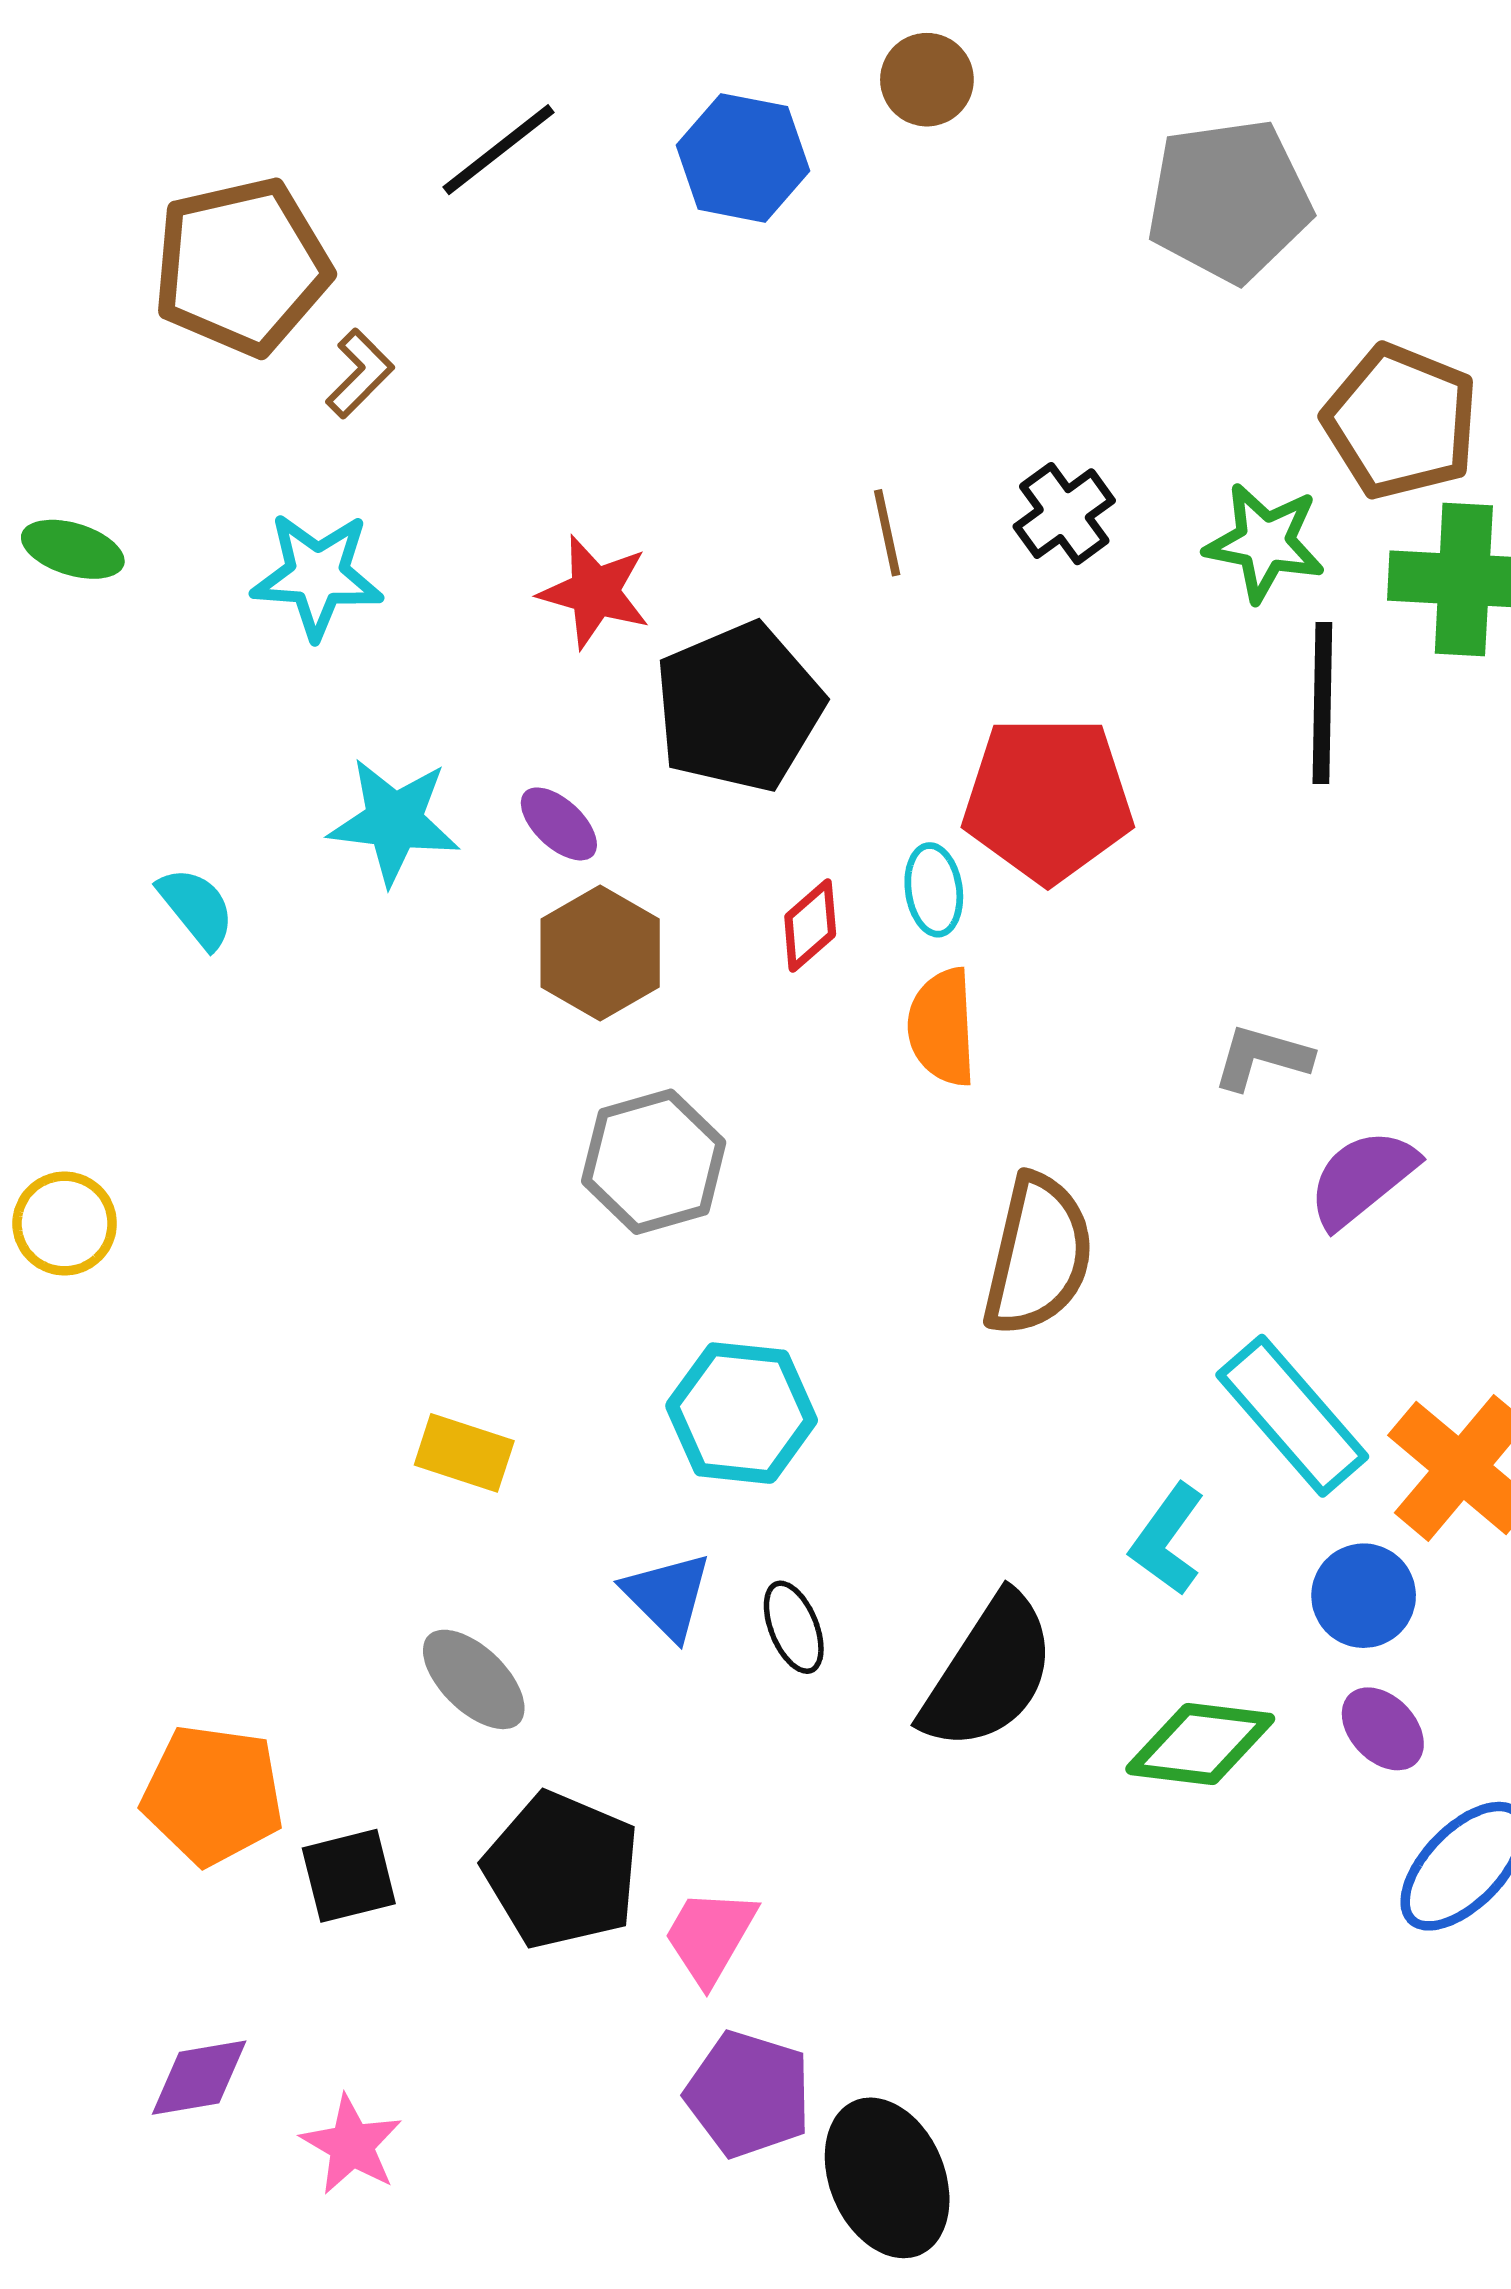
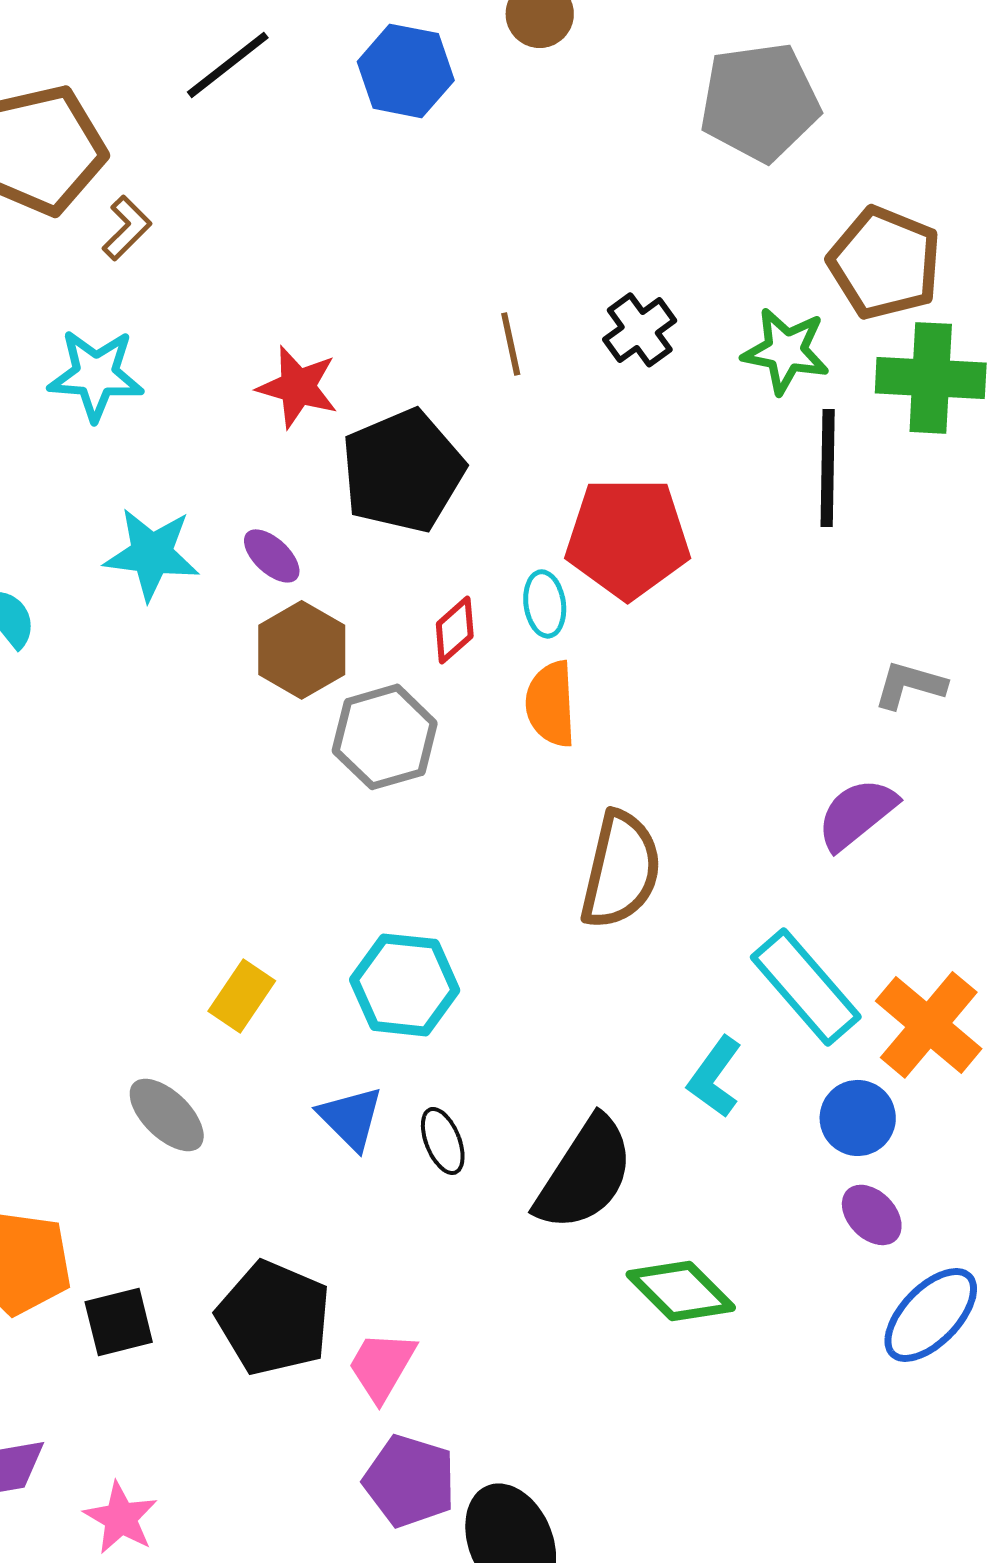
gray L-shape: (1262, 1057) -> (910, 685), moved
gray hexagon: (654, 1162) -> (385, 737), moved
yellow rectangle: (464, 1453) -> (242, 996), moved, turned -74
gray ellipse: (474, 1679) -> (167, 1115), moved
green diamond: (1200, 1744) -> (681, 1291), moved, turned 38

